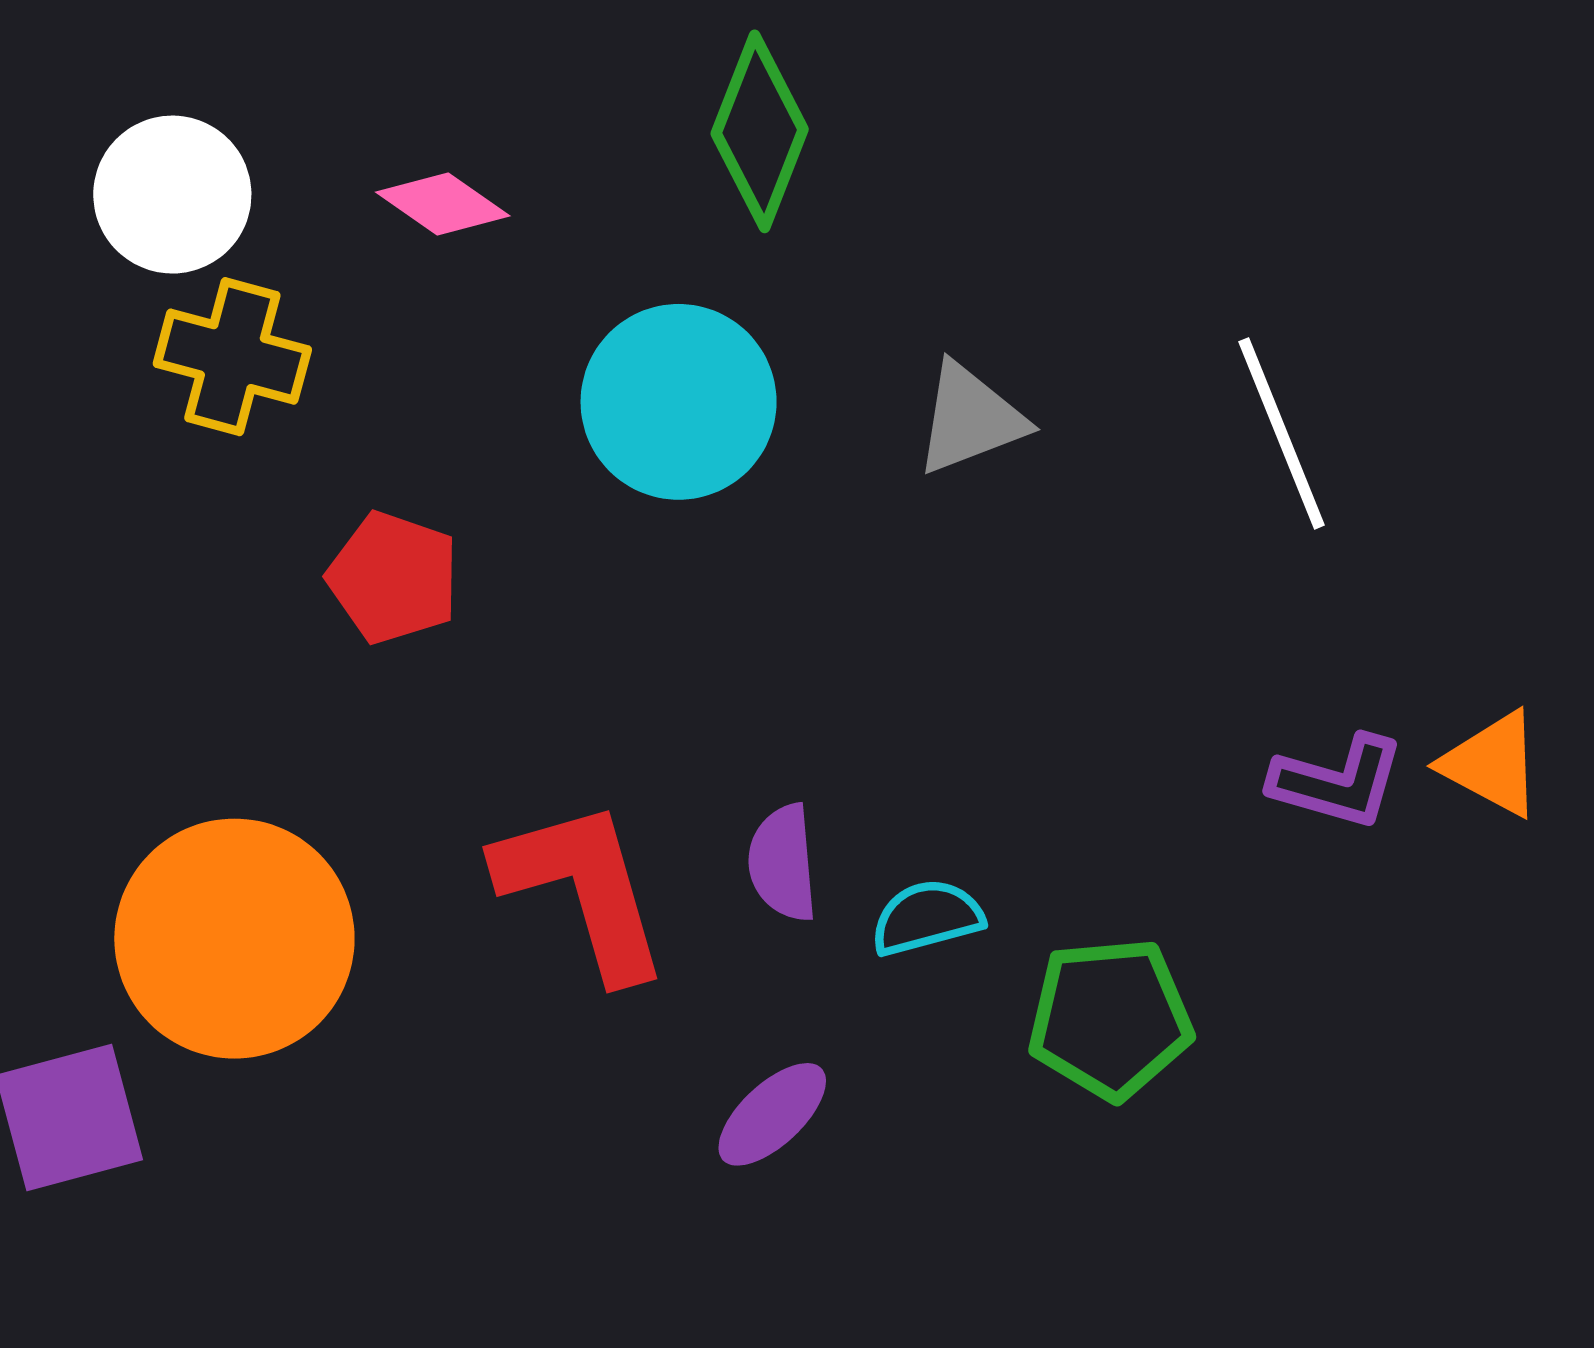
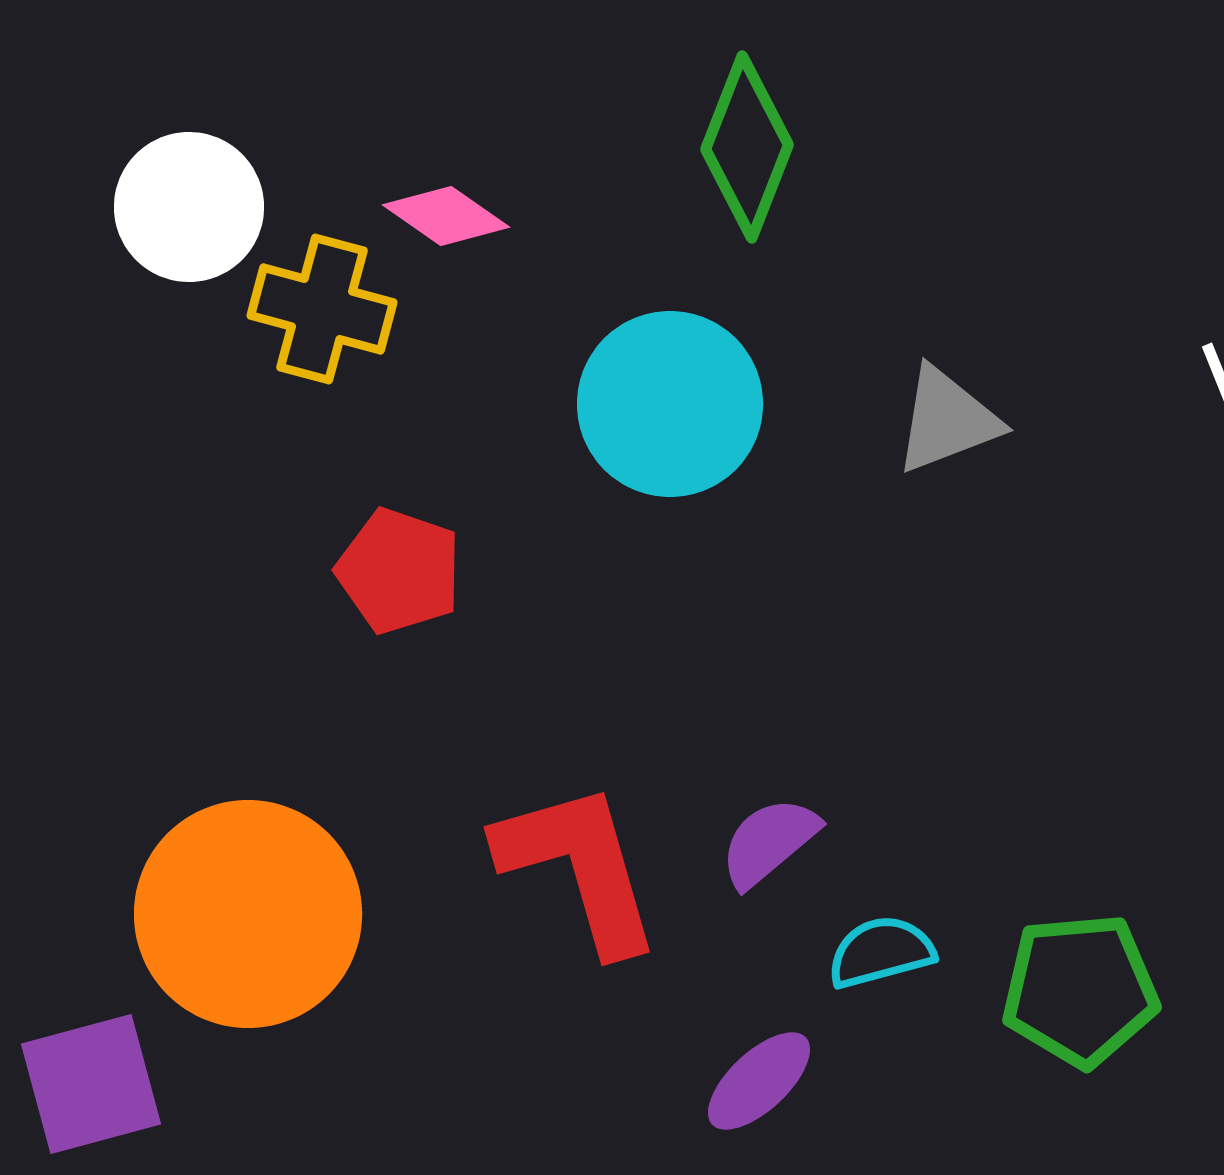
yellow cross: (232, 357) -> (322, 309), moved
purple semicircle: (783, 863) -> (769, 842), turned 55
cyan semicircle: (927, 918) -> (881, 952), moved

